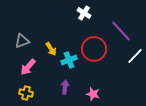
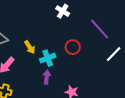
red circle: (94, 49) -> (73, 47), size x0.6
purple arrow: (65, 87) -> (47, 77), moved

